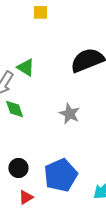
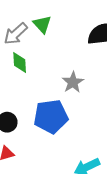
blue pentagon: (61, 175) -> (51, 116), moved

